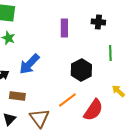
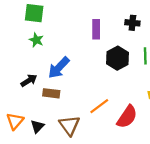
black hexagon: (81, 70) -> (117, 58), moved
brown rectangle: (17, 96) -> (51, 93), moved

